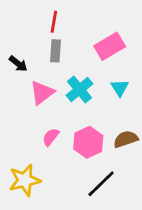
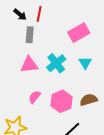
gray rectangle: (56, 51) -> (30, 35), moved
black arrow: (18, 64) -> (20, 15), moved
pink triangle: (42, 93) -> (29, 65), turned 30

